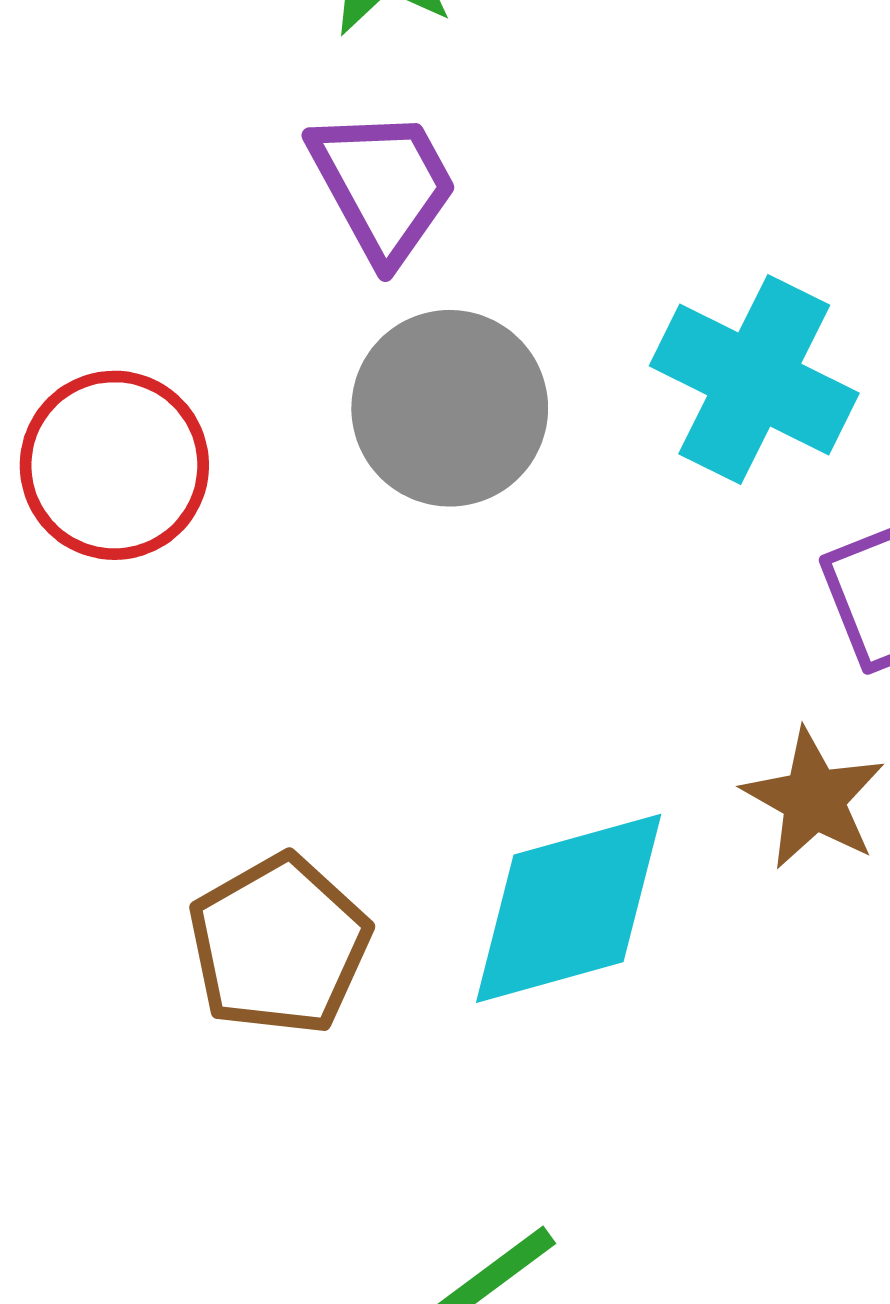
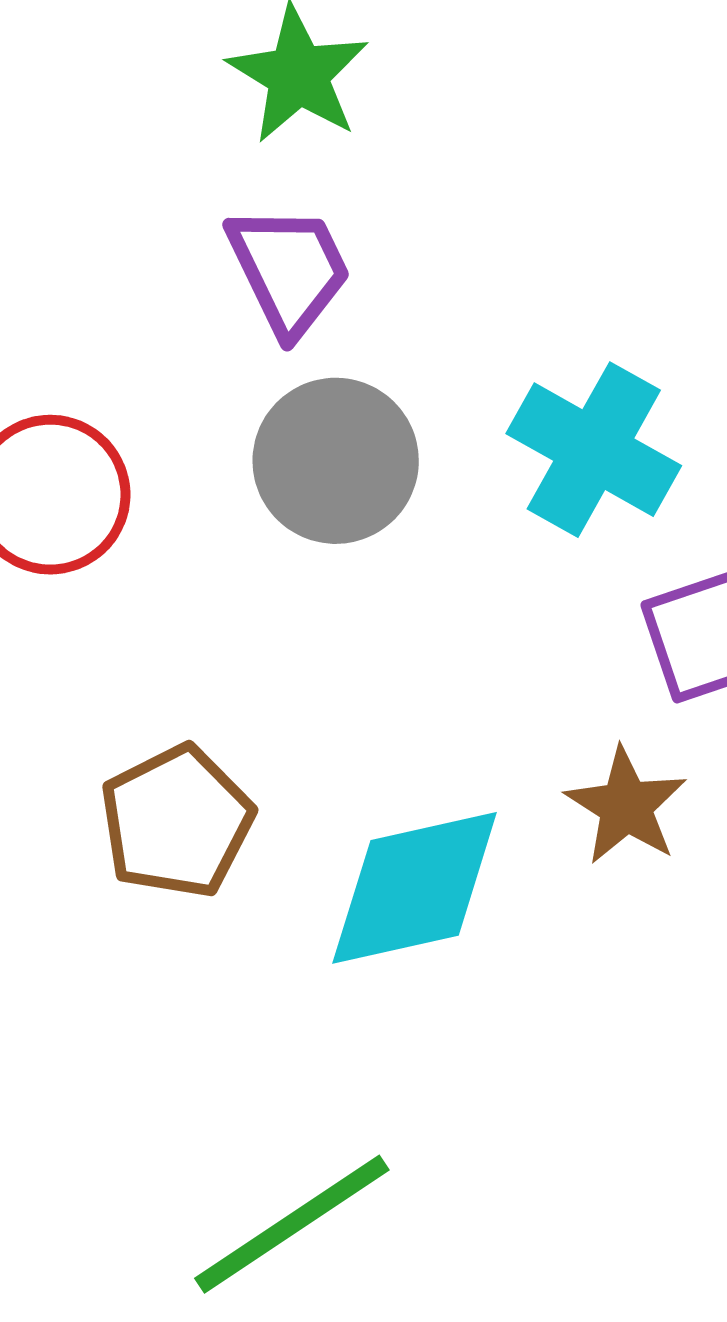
brown pentagon: (279, 945) -> (177, 822), moved

